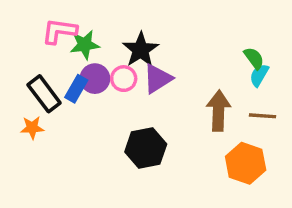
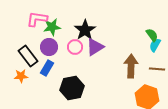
purple circle: (95, 79) -> (49, 47), moved
blue rectangle: (76, 89) -> (47, 68), moved
black hexagon: (146, 148) -> (72, 88), moved

